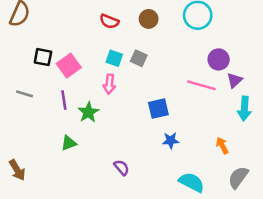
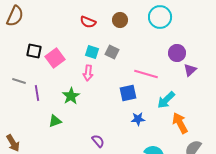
pink line: (201, 85) -> (146, 74), moved
purple line: (64, 100) -> (37, 93), moved
cyan arrow: (244, 109) -> (166, 100), moved, turned 42
orange arrow: (222, 145) -> (180, 123), size x1.5

